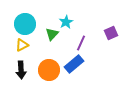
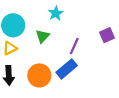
cyan star: (66, 22) -> (56, 13), moved

